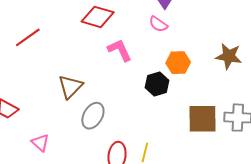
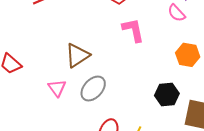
black hexagon: (157, 84) -> (167, 95), moved
pink triangle: (40, 143) -> (57, 88), moved

